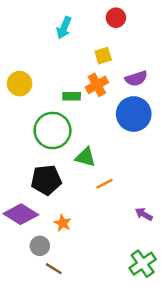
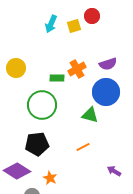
yellow square: (103, 56) -> (74, 26), moved
green triangle: (85, 157) -> (90, 115), moved

